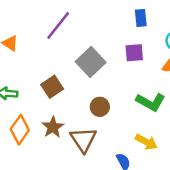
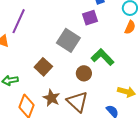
purple line: (58, 25) -> (19, 21), moved
purple square: (134, 53) -> (90, 18), moved
green L-shape: (151, 102) -> (103, 57), moved, turned -150

